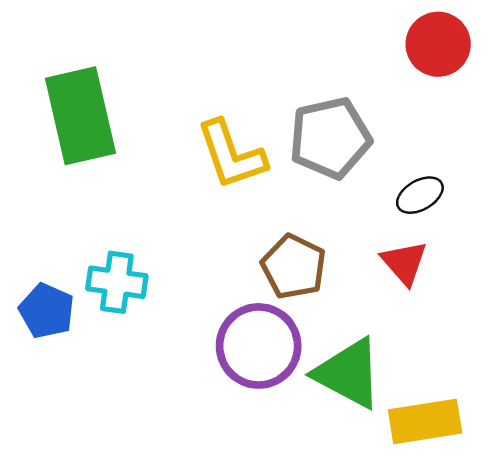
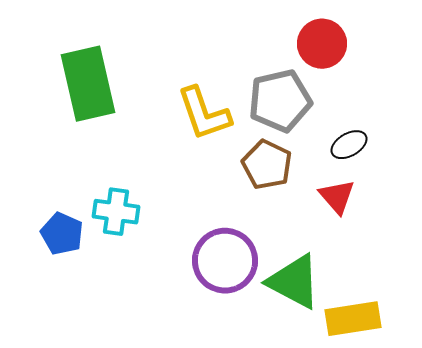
red circle: (438, 44) -> (322, 44), moved
brown pentagon: (294, 267) -> (267, 165), moved

